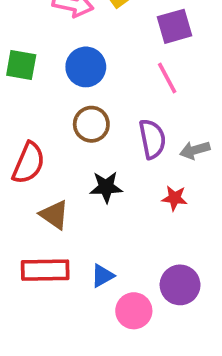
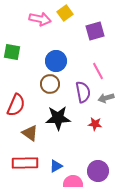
blue circle: (86, 67) -> (56, 61), moved
pink line: (167, 78) -> (98, 71), moved
black star: (106, 187) -> (58, 118), size x1.4

